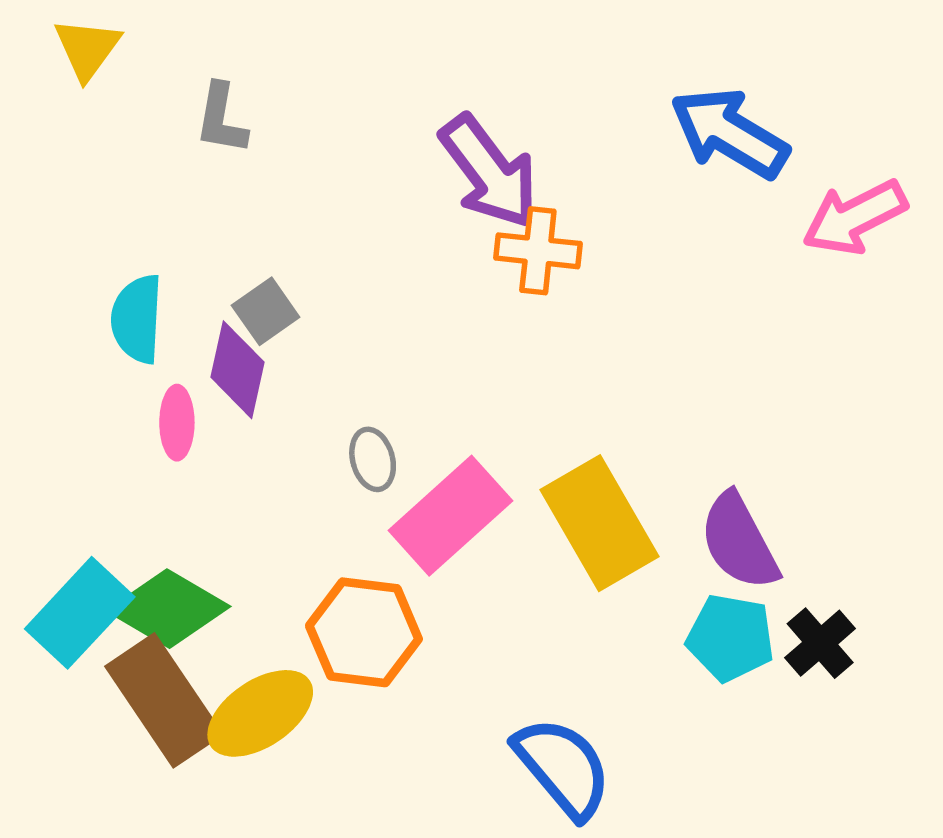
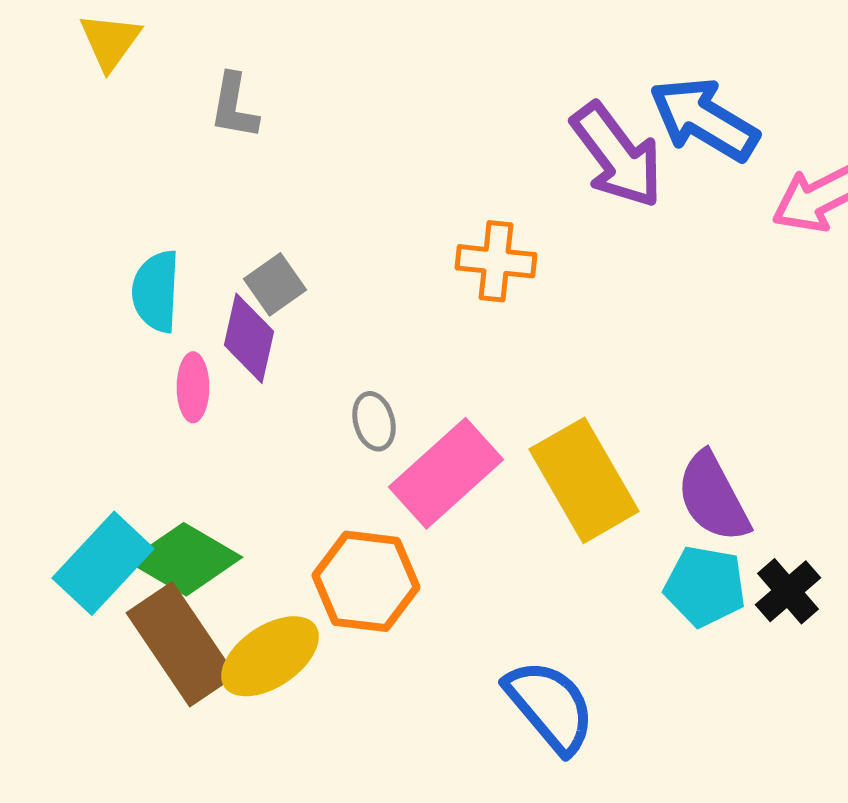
purple arrow: (489, 172) -> (617, 155), moved
orange cross: (538, 251) -> (496, 261), moved

